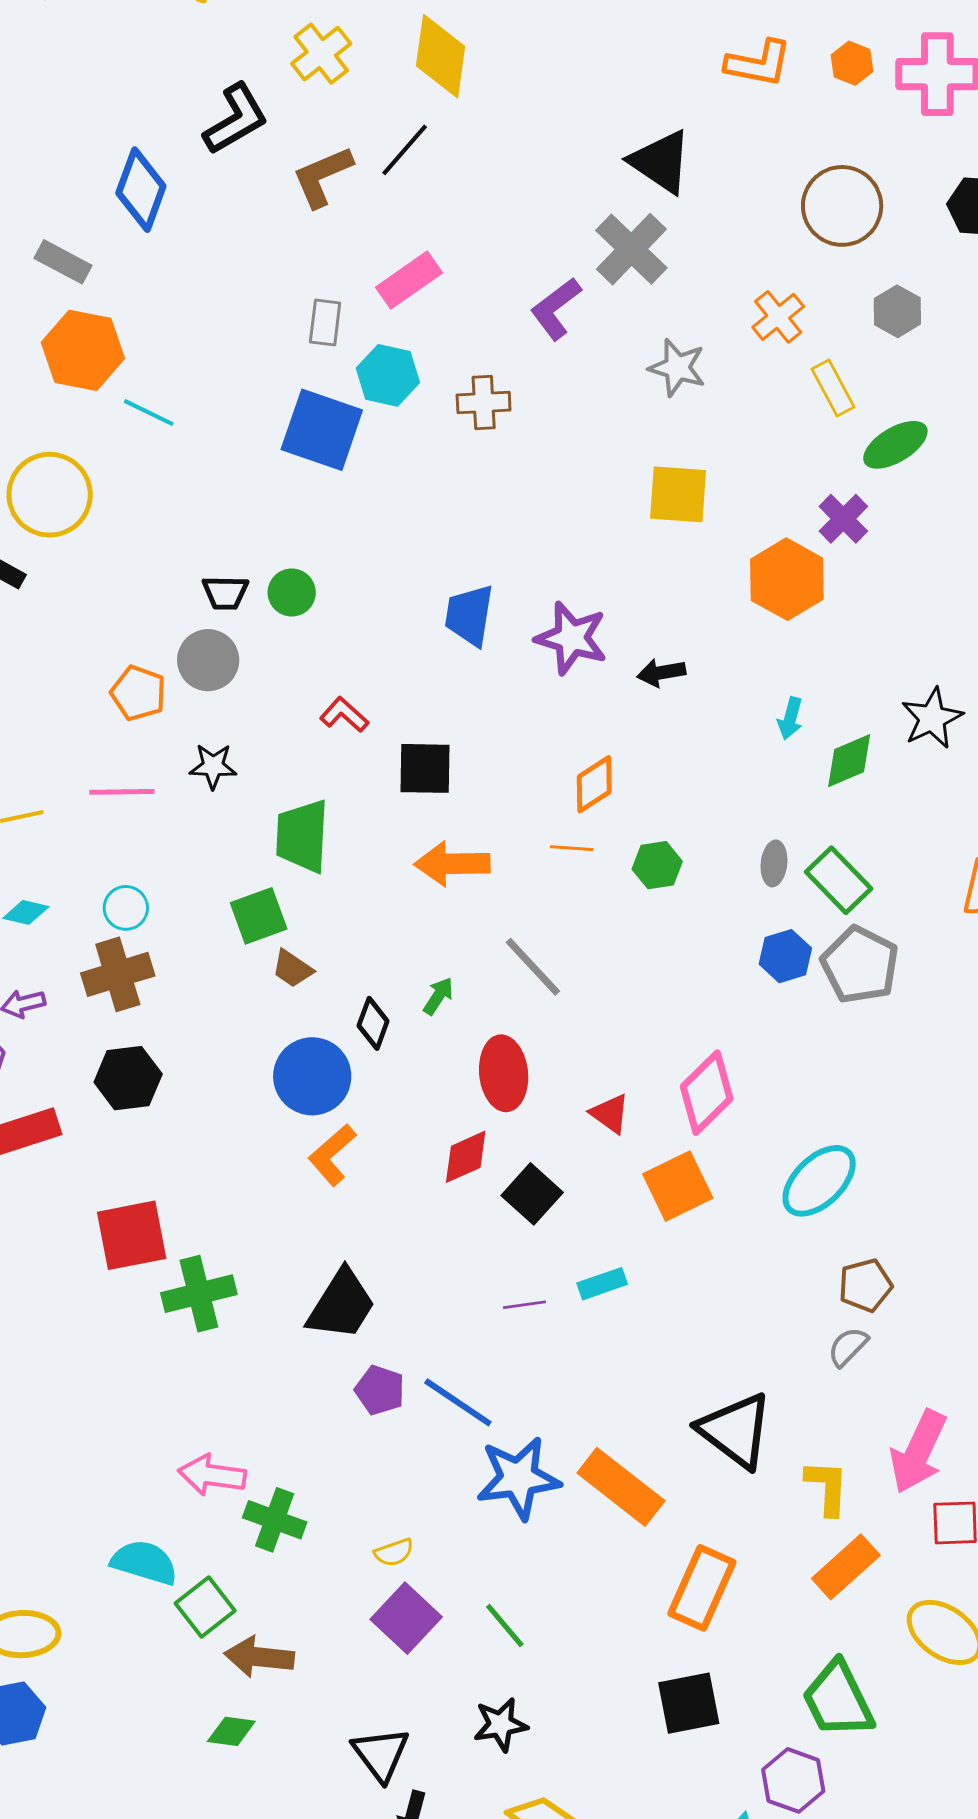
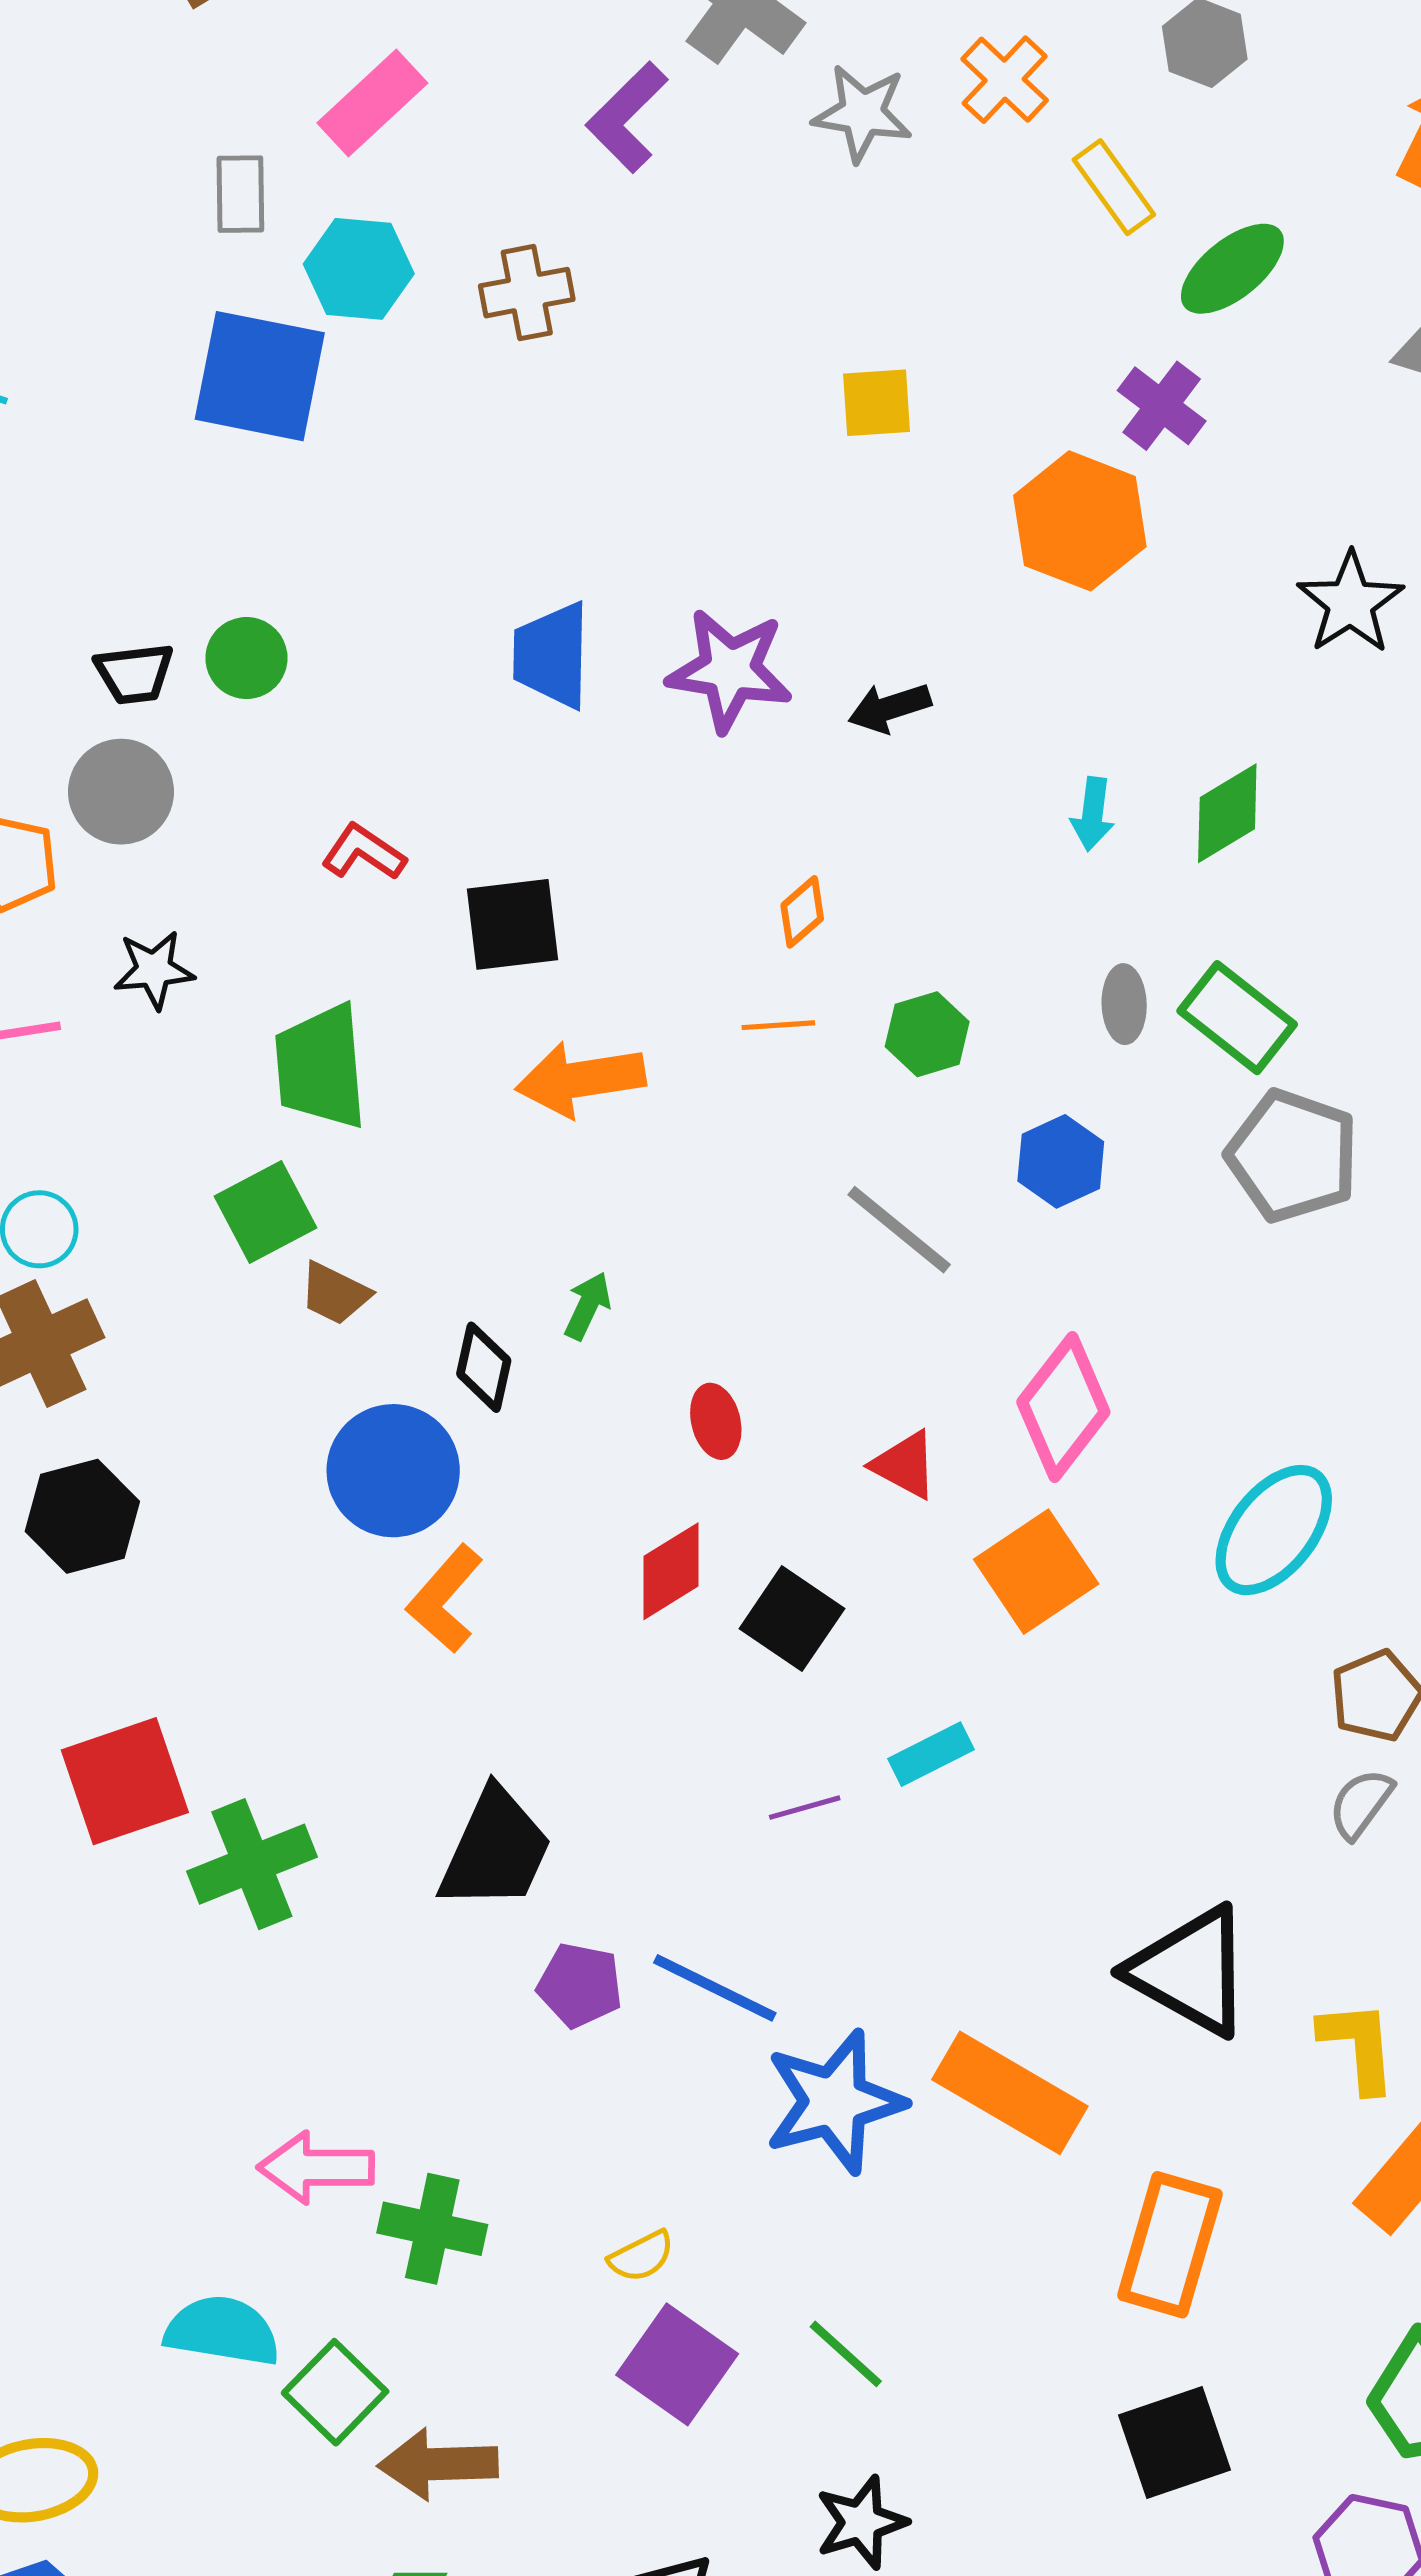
gray star: (677, 368) -> (862, 113), moved
yellow square: (678, 494) -> (877, 403), size x0.7
cyan arrow: (790, 718) -> (1093, 814), moved
black star: (932, 718) -> (1350, 603), moved
orange diamond: (594, 784) -> (802, 912), size x0.7
blue hexagon: (785, 956) -> (1061, 1161), moved
gray line: (533, 967) -> (899, 1230), moved
red ellipse: (504, 1073) -> (716, 1421), size x0.6

